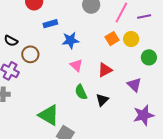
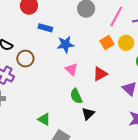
blue rectangle: (50, 24) -> (45, 28), turned 32
black triangle: (102, 100) -> (88, 114), moved
green triangle: (49, 115) -> (44, 119), size x0.6

